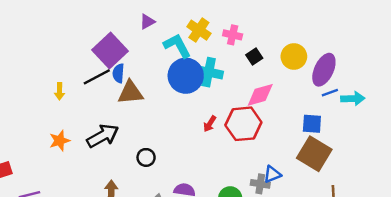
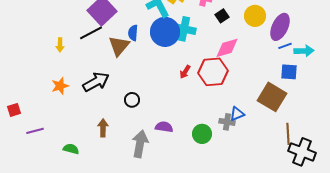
blue semicircle: (118, 73) -> (133, 33), moved
brown triangle: (130, 93) -> (119, 46), turned -45
blue square: (312, 124) -> (289, 72), moved

